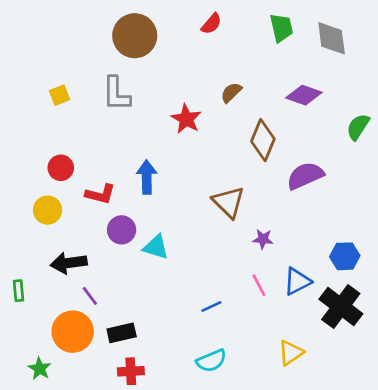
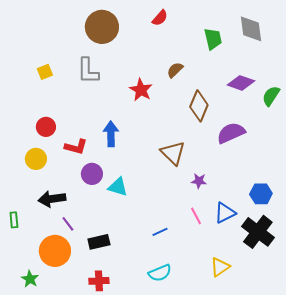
green trapezoid: (281, 28) -> (213, 39), moved
purple diamond: (304, 95) -> (241, 83), moved
black rectangle: (122, 333) -> (99, 242), moved

